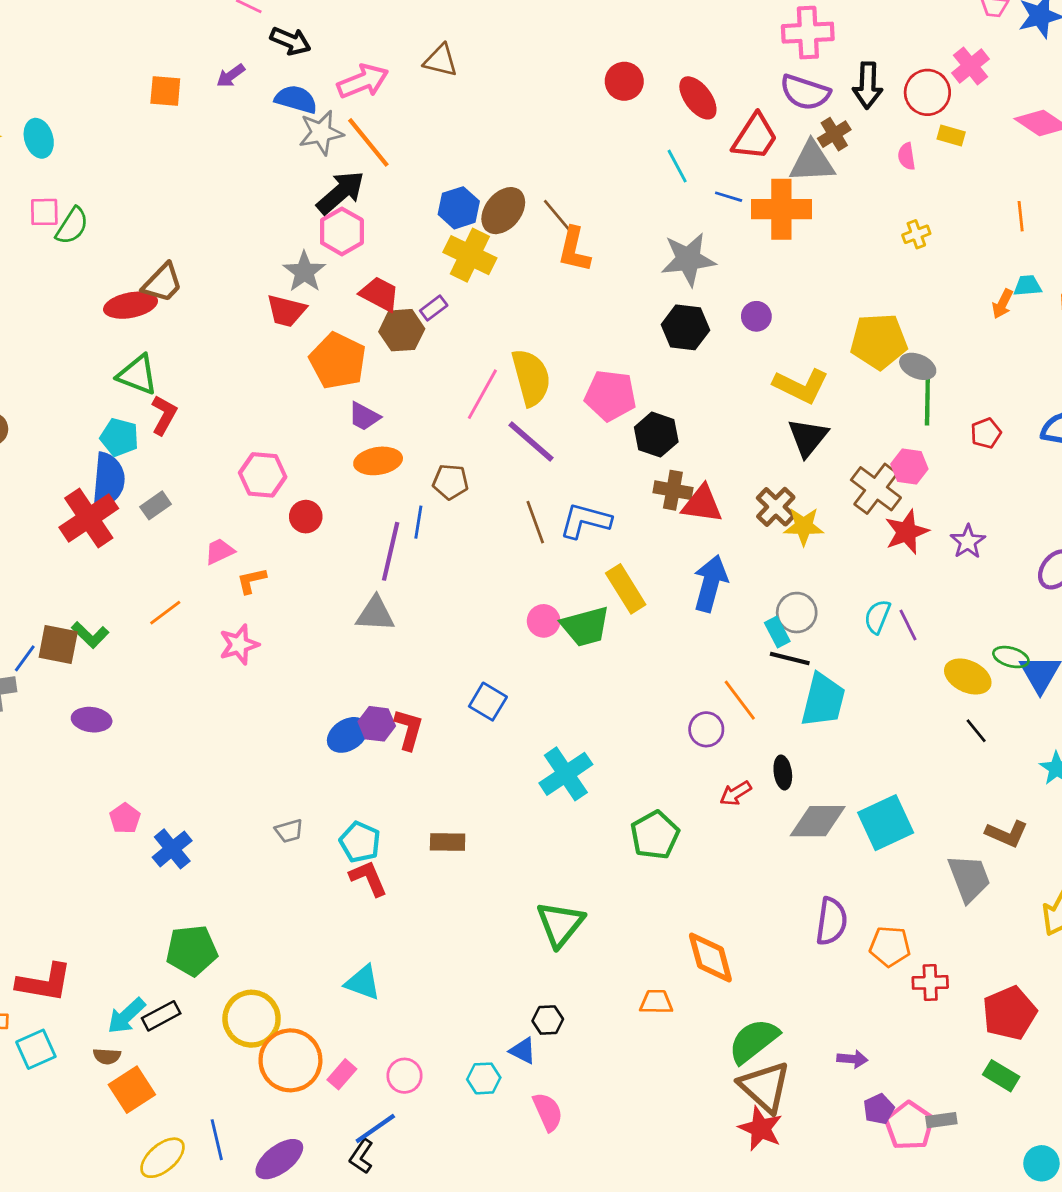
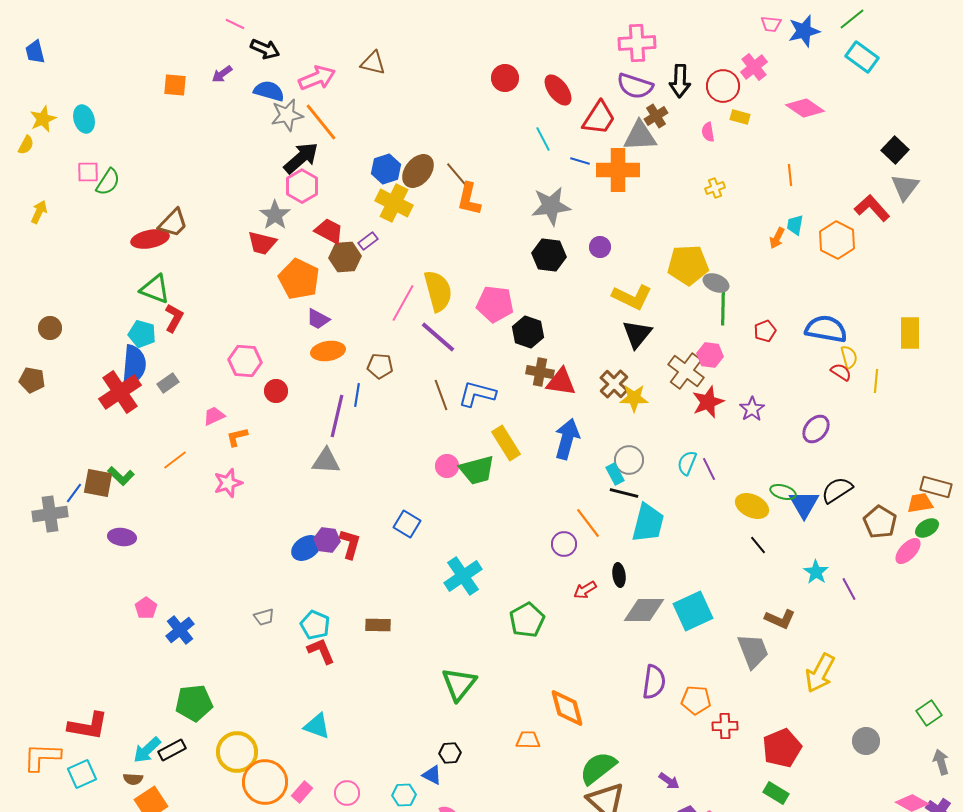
cyan trapezoid: (1028, 286) -> (795, 225), turned -75
purple arrow: (852, 1059) -> (669, 781), turned 30

